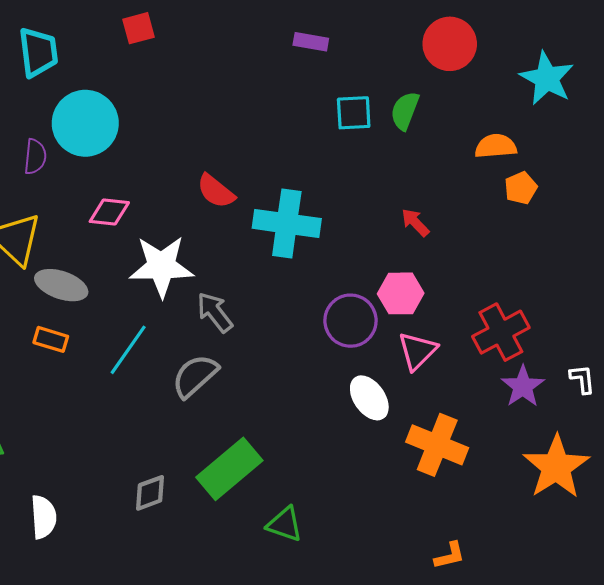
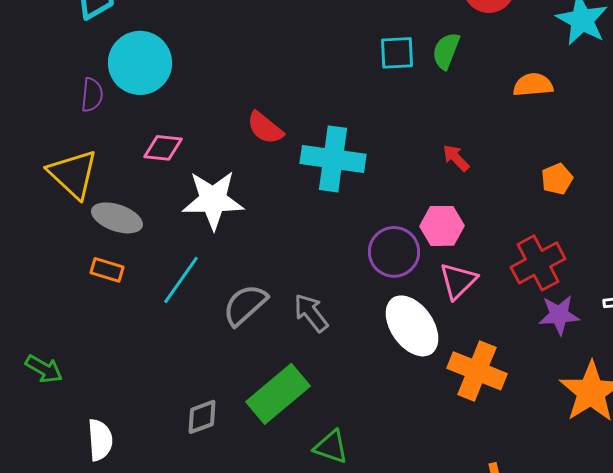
orange pentagon: (521, 188) -> (557, 179), moved
gray arrow: (215, 312) -> (311, 313), moved
purple star: (523, 386) -> (559, 315), turned 30
white ellipse: (369, 398) -> (412, 326), size x1.4

